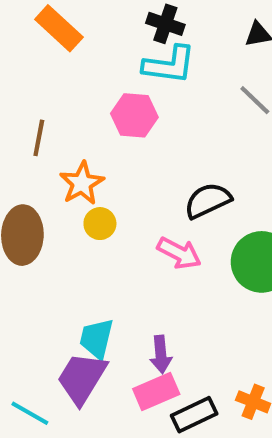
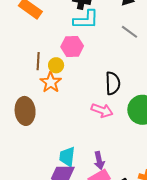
brown line: (39, 138) -> (38, 61), moved
black semicircle: (208, 201) -> (113, 83), turned 120
yellow circle: (100, 224) -> (56, 65), moved

